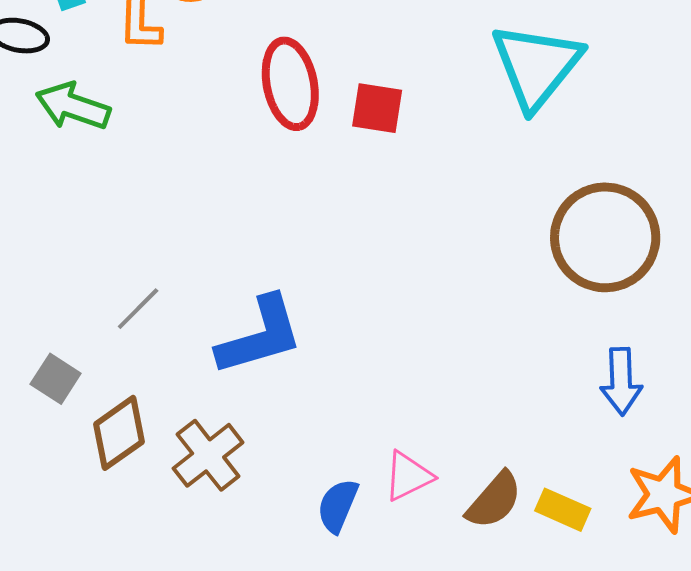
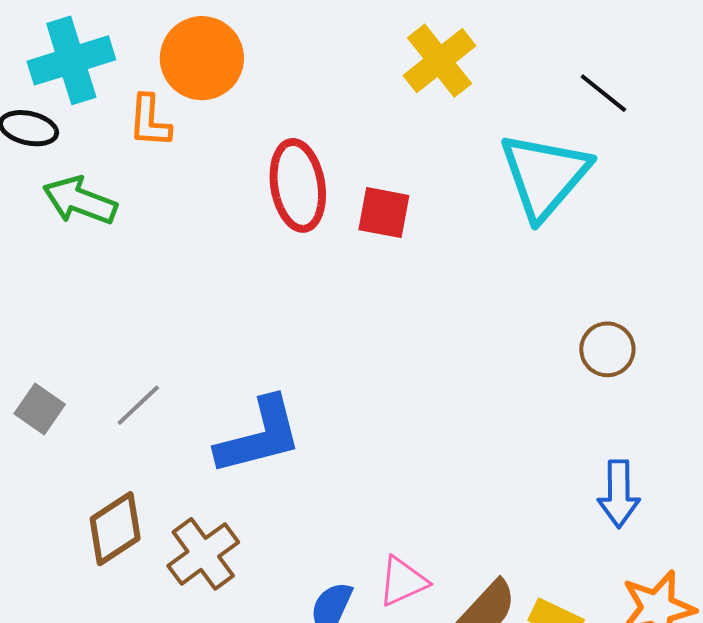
brown circle: (605, 237) -> (607, 349), size x0.5
gray square: (56, 379) -> (40, 409), moved

